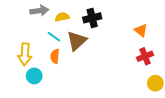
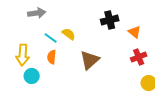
yellow semicircle: (62, 17) -> (69, 34), moved, turned 48
black cross: (92, 18) -> (110, 20), moved
brown triangle: (77, 41) -> (90, 60), moved

